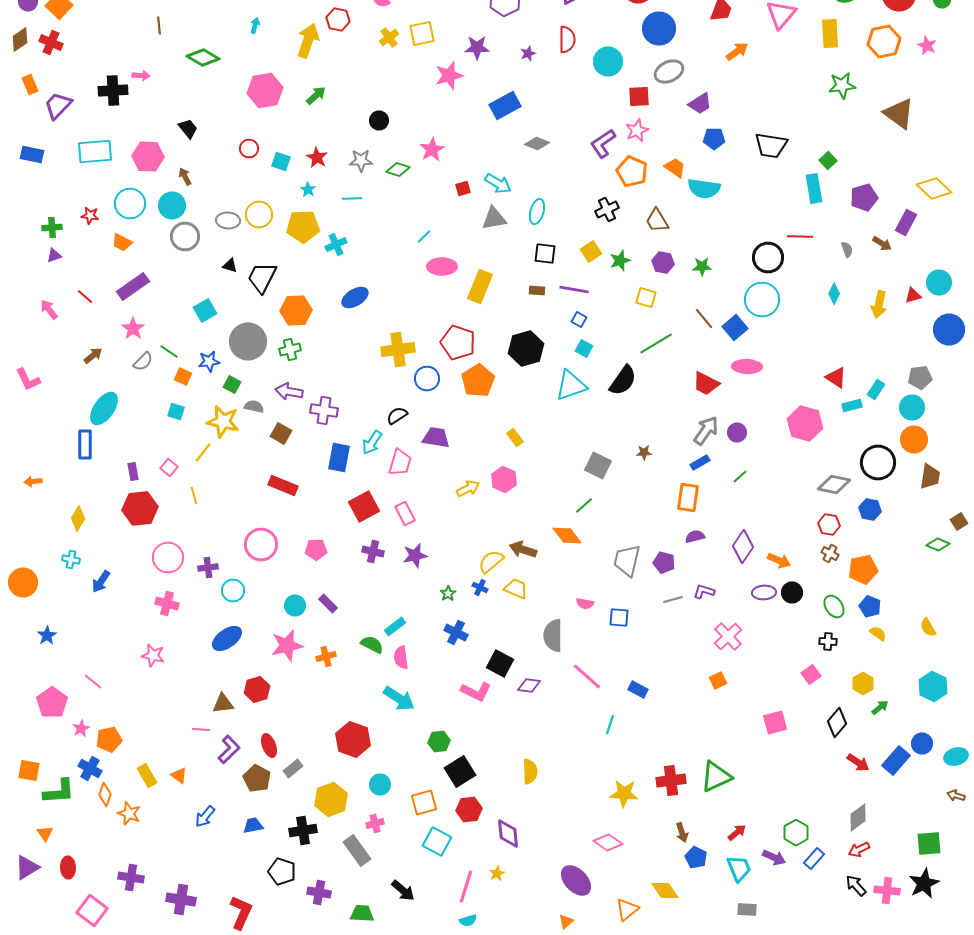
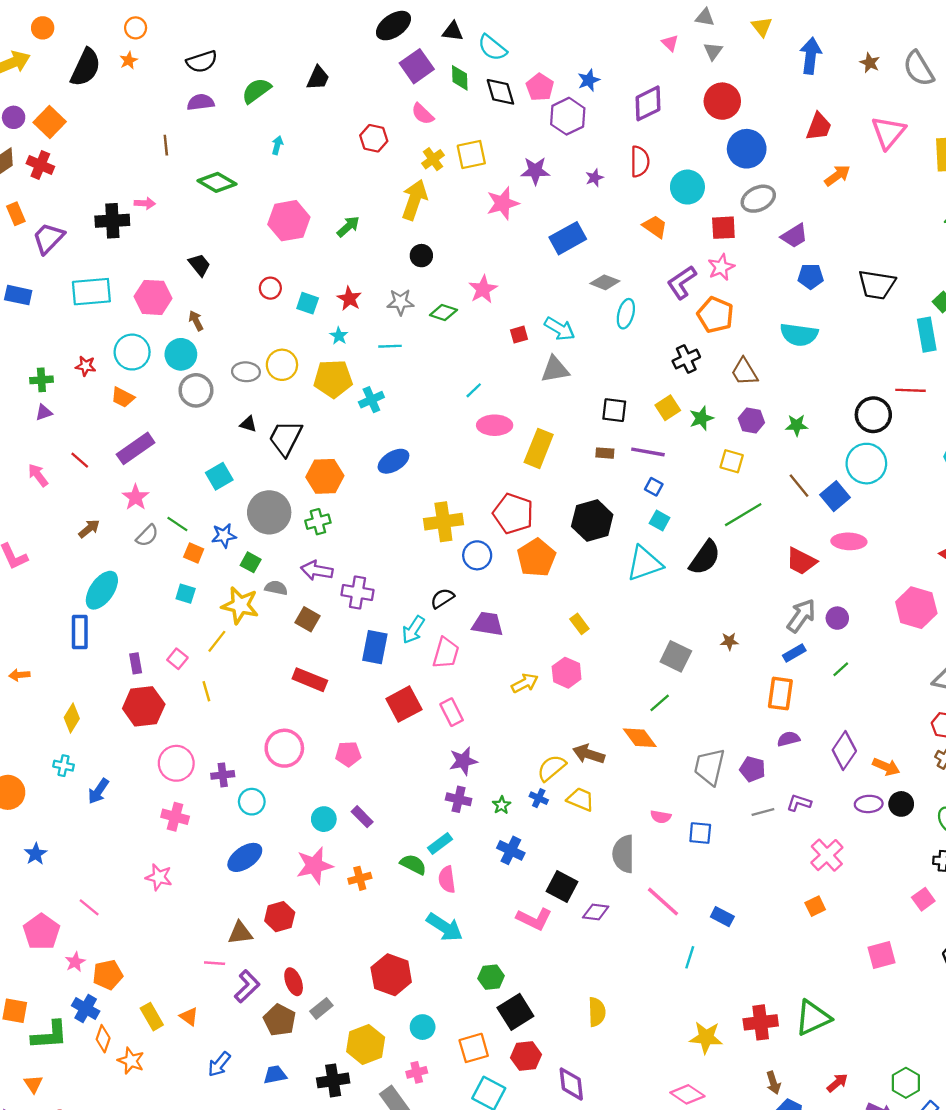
yellow arrow: (308, 40) -> (414, 200), moved
orange trapezoid: (675, 168) -> (655, 227), moved
cyan ellipse: (537, 212) -> (626, 314), moved
purple cross: (373, 552) -> (459, 799), moved

